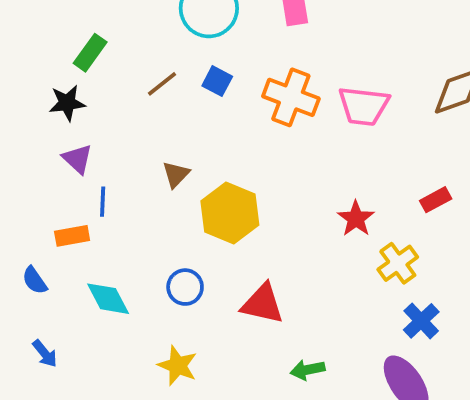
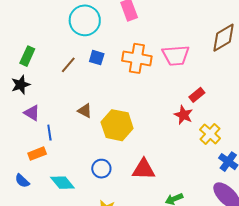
brown triangle: (176, 174) -> (85, 111), turned -35
red rectangle: (436, 200) -> (197, 95), moved

